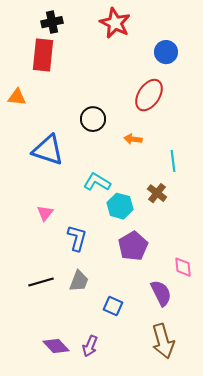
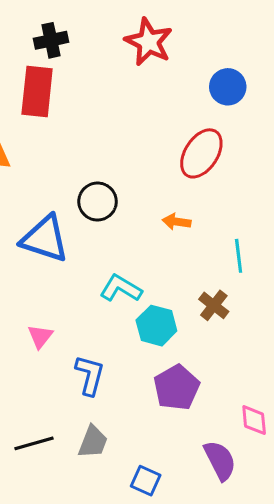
black circle: (93, 119) -> (98, 202), moved

